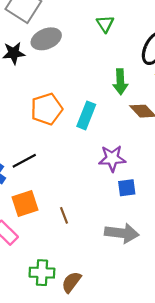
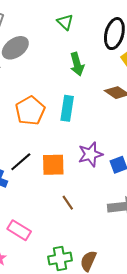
green arrow: (120, 82) -> (77, 64), moved
purple star: (112, 158) -> (90, 154), moved
orange square: (25, 204) -> (53, 165), moved, turned 30

